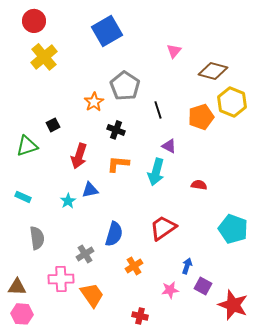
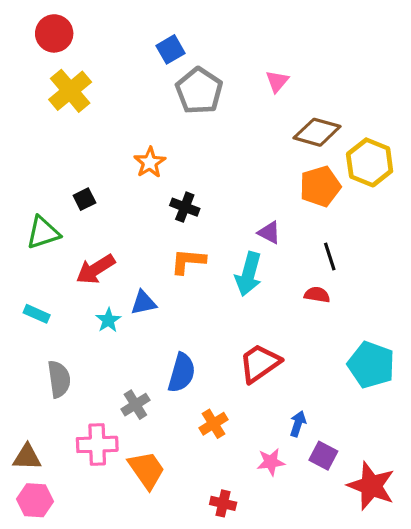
blue square: (107, 31) -> (170, 49), size x0.6
brown diamond: (213, 71) -> (317, 132), moved
gray pentagon: (125, 86) -> (199, 91), moved
black line: (158, 110) -> (330, 256), moved
red arrow: (79, 156) -> (96, 269), moved, turned 40

